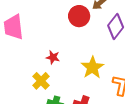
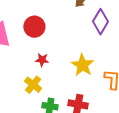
red circle: (79, 16) -> (34, 27), moved

